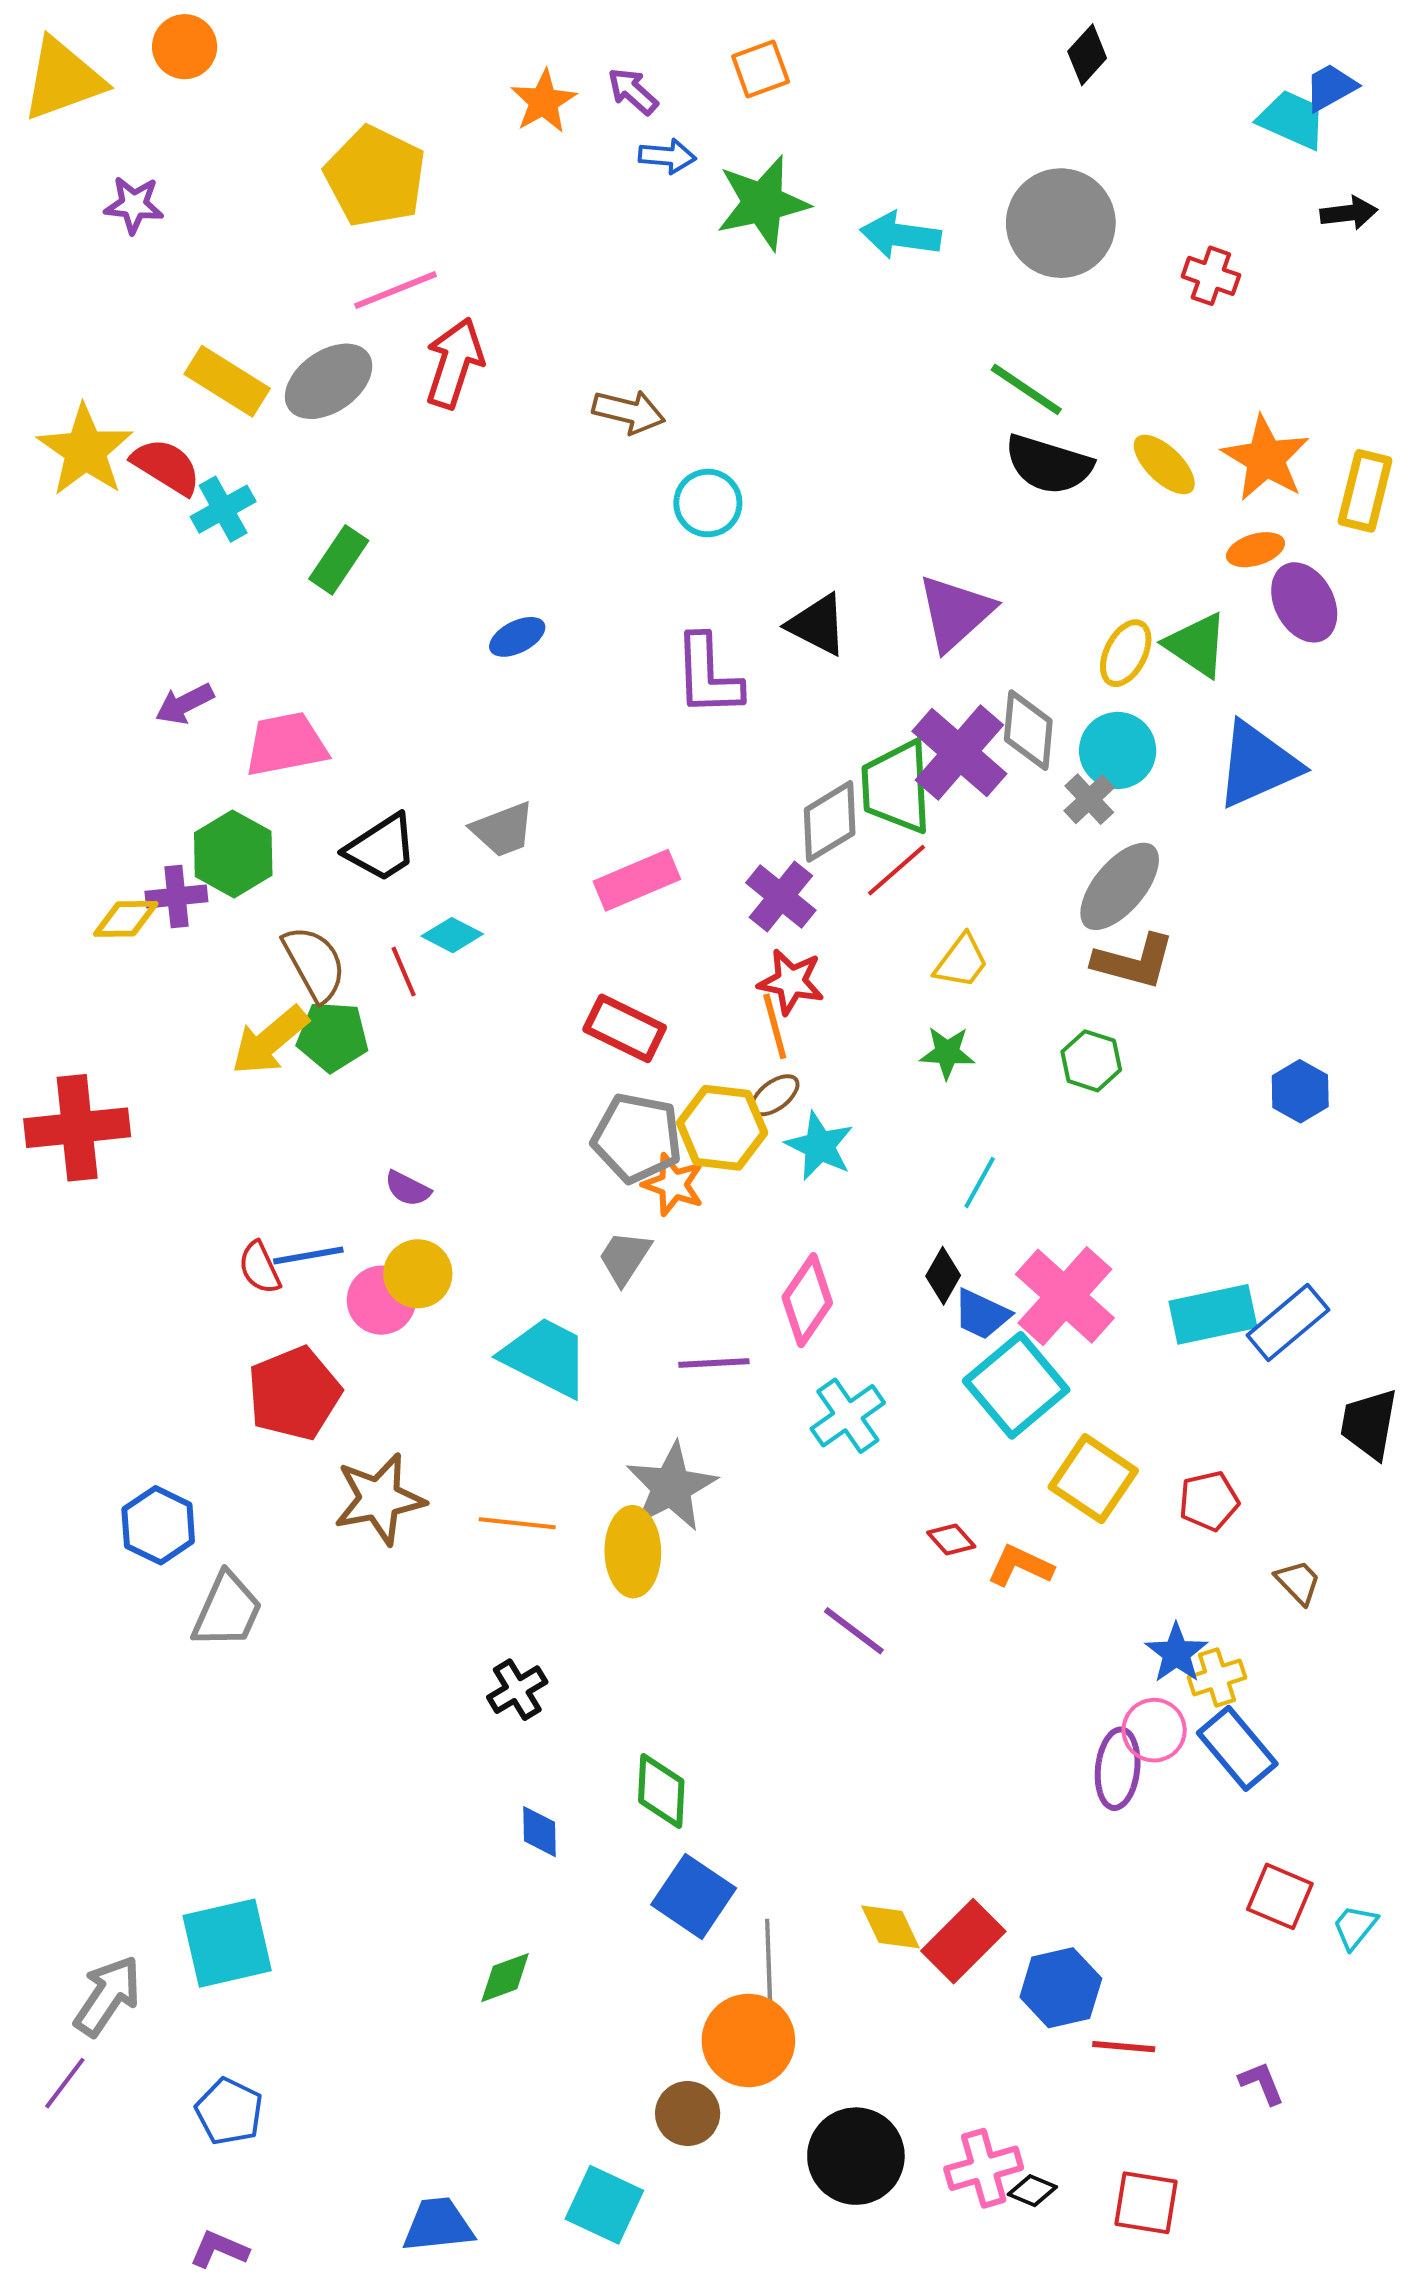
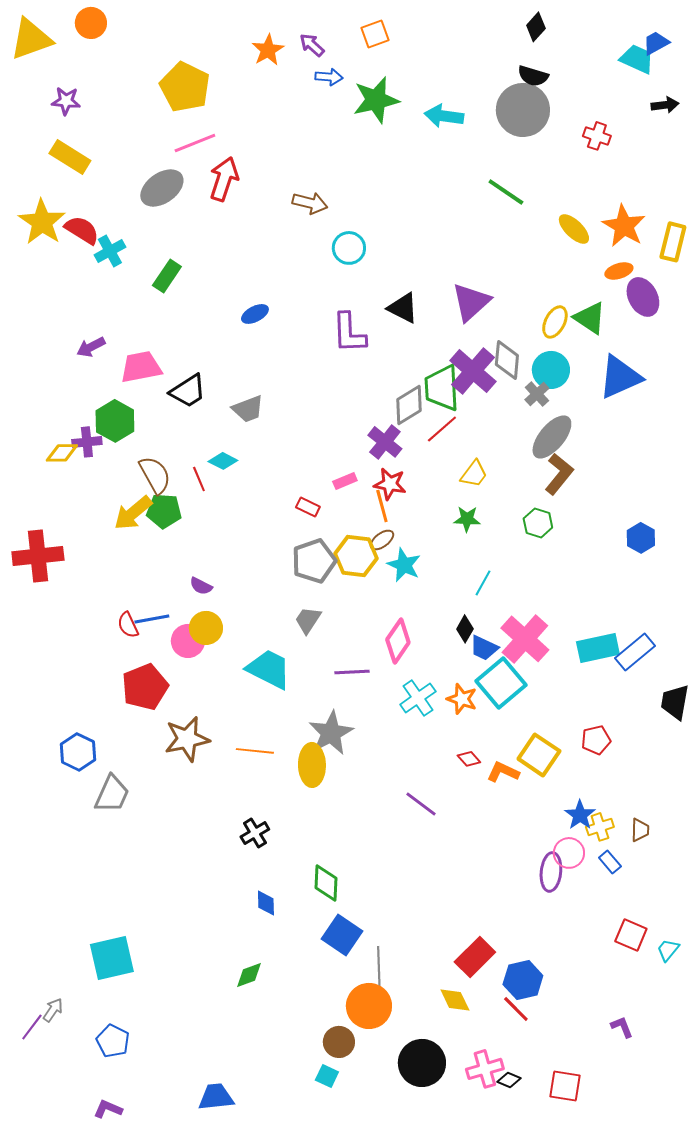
yellow rectangle: (227, 381) -> (70, 157), moved
black semicircle: (1049, 464) -> (533, 76), moved, size x0.7
black trapezoid: (381, 848) -> (188, 391), moved
pink rectangle: (637, 880) -> (345, 481), moved, size x0.6
brown L-shape: (1134, 961) -> (559, 474), turned -66
red rectangle: (625, 1028) -> (308, 507), size x0.6
gray pentagon: (637, 1138) -> (314, 561), turned -30
orange star: (673, 1185) -> (462, 699), moved
yellow square: (1093, 1479) -> (539, 755), moved
brown trapezoid: (1298, 1582) -> (640, 830), moved, turned 45
blue rectangle: (1237, 1748) -> (610, 862), size x0.6
yellow diamond: (890, 1927) -> (455, 1000), moved
gray arrow: (107, 1996) -> (53, 1010), moved, size x0.6
red line: (1124, 2047) -> (516, 1009), moved, turned 40
cyan square: (604, 2205) -> (327, 1076), moved, size x0.6

